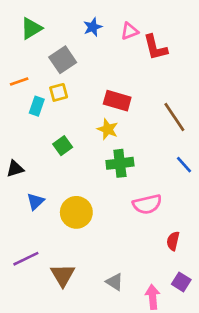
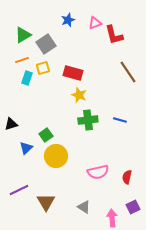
green triangle: (31, 28) -> (23, 35), moved
orange line: (19, 82) -> (22, 60), moved
red rectangle: (117, 101) -> (73, 73), moved
brown line: (174, 117) -> (128, 72), moved
green square: (63, 146) -> (46, 135), moved
blue line: (184, 165) -> (120, 120), moved, turned -32
pink semicircle: (147, 204) -> (98, 172), moved
purple square: (181, 282) -> (133, 207), turned 32

